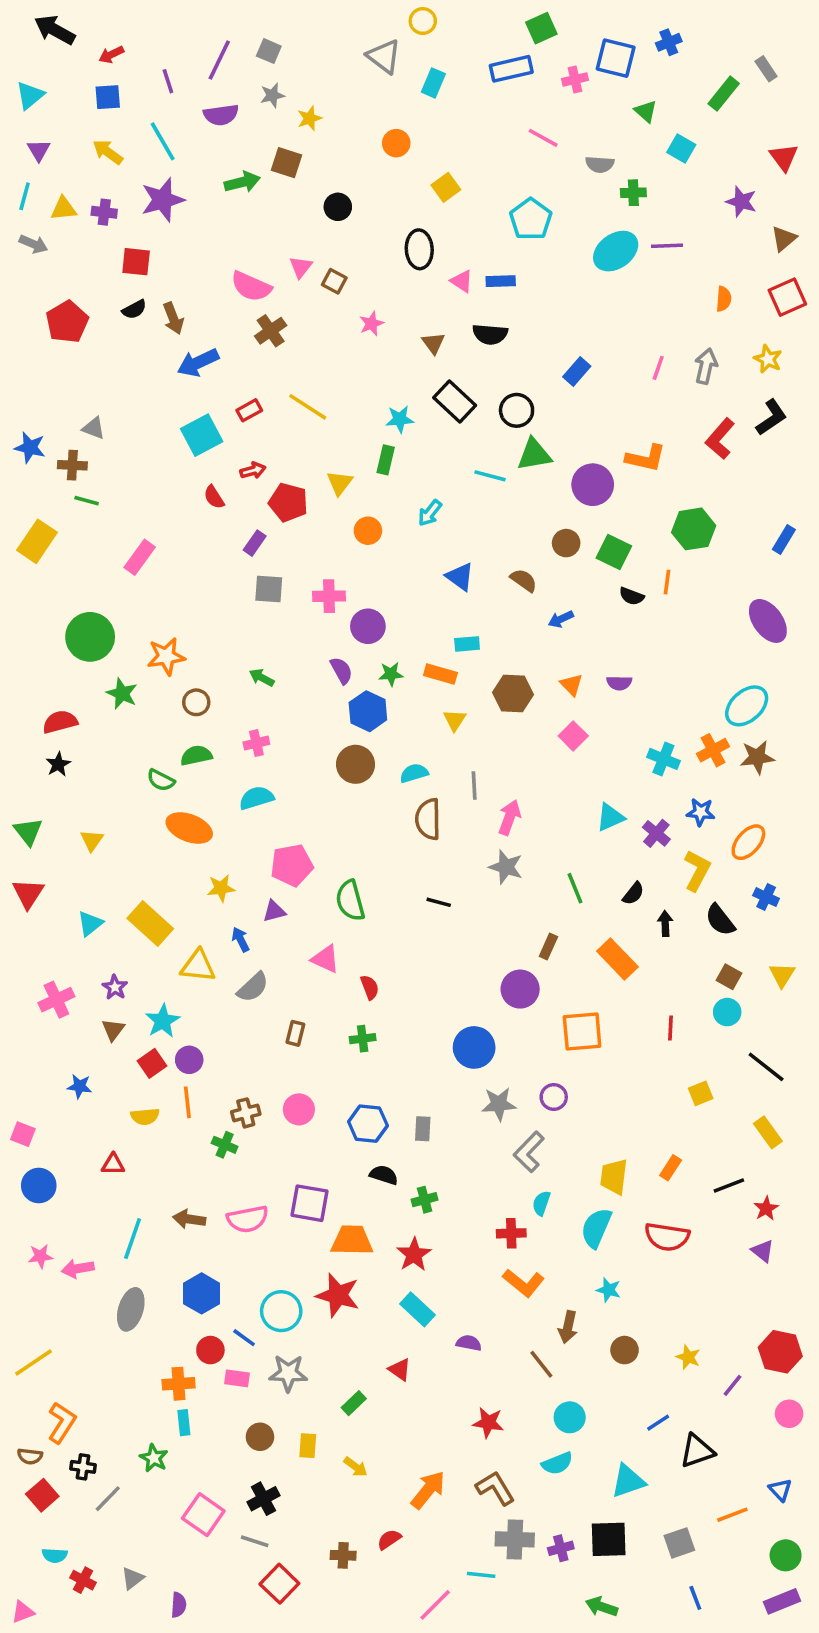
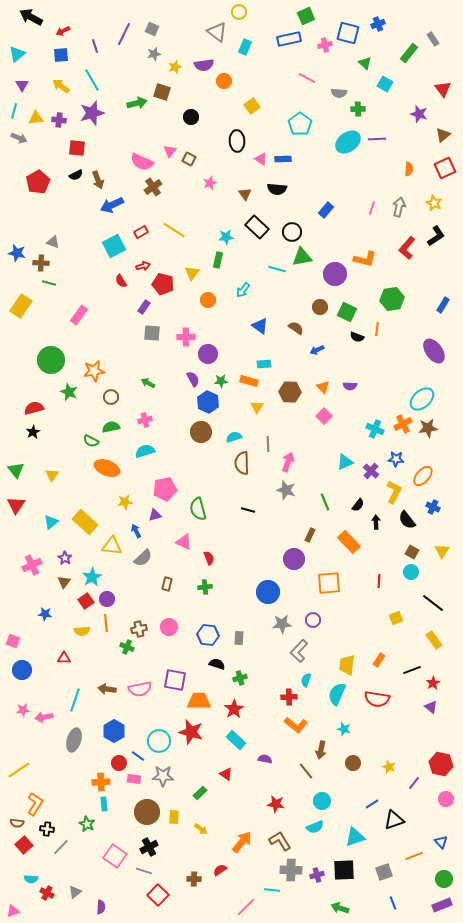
purple semicircle: (221, 115) -> (204, 65), moved
brown circle: (260, 1437) -> (147, 812), size x1.6

